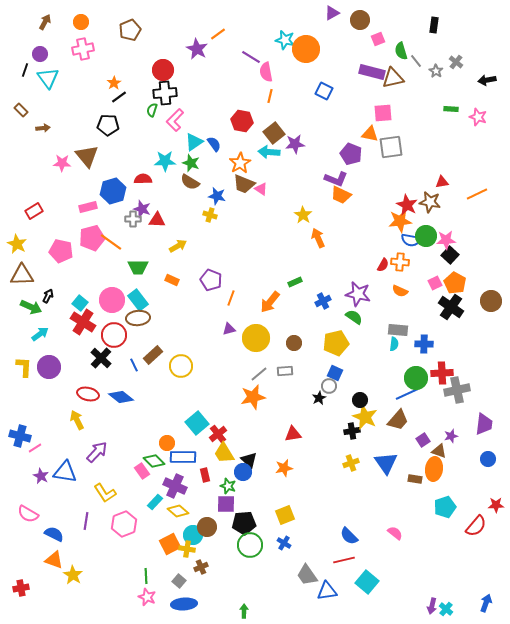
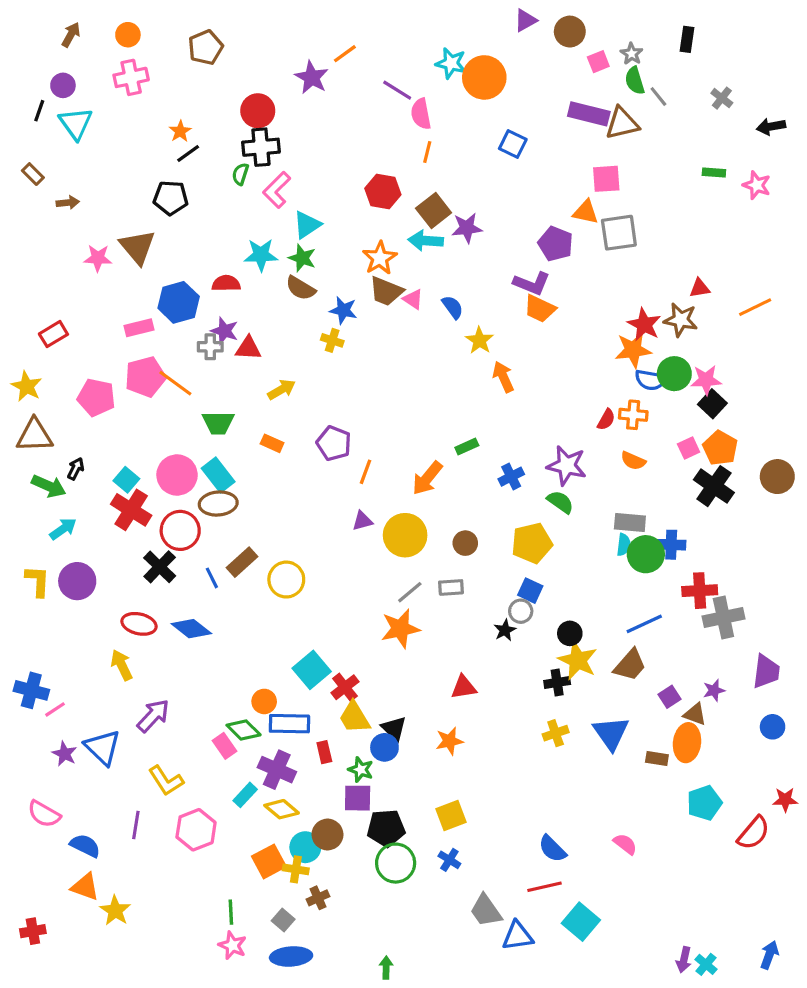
gray star: (436, 71) -> (632, 54), moved
blue semicircle: (214, 144) -> (453, 307), moved
green circle: (416, 378) -> (646, 554), moved
blue triangle: (65, 472) -> (103, 747), turned 35

